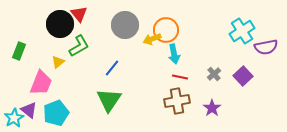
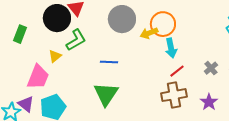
green rectangle: (19, 51) -> (20, 34), moved
blue line: (112, 68) -> (109, 62), turned 54
red line: (180, 77) -> (177, 71), turned -49

